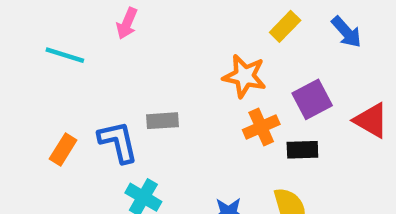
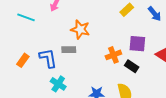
orange star: (245, 76) -> (80, 29), moved
purple square: (312, 99) -> (137, 44), turned 30
black rectangle: (302, 150) -> (132, 66), turned 32

